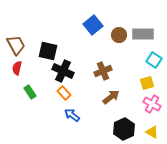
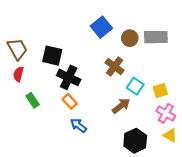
cyan square: (154, 60) -> (135, 86), moved
brown cross: (103, 71) -> (114, 66), moved, turned -30
yellow triangle: (152, 132) -> (170, 135), moved

